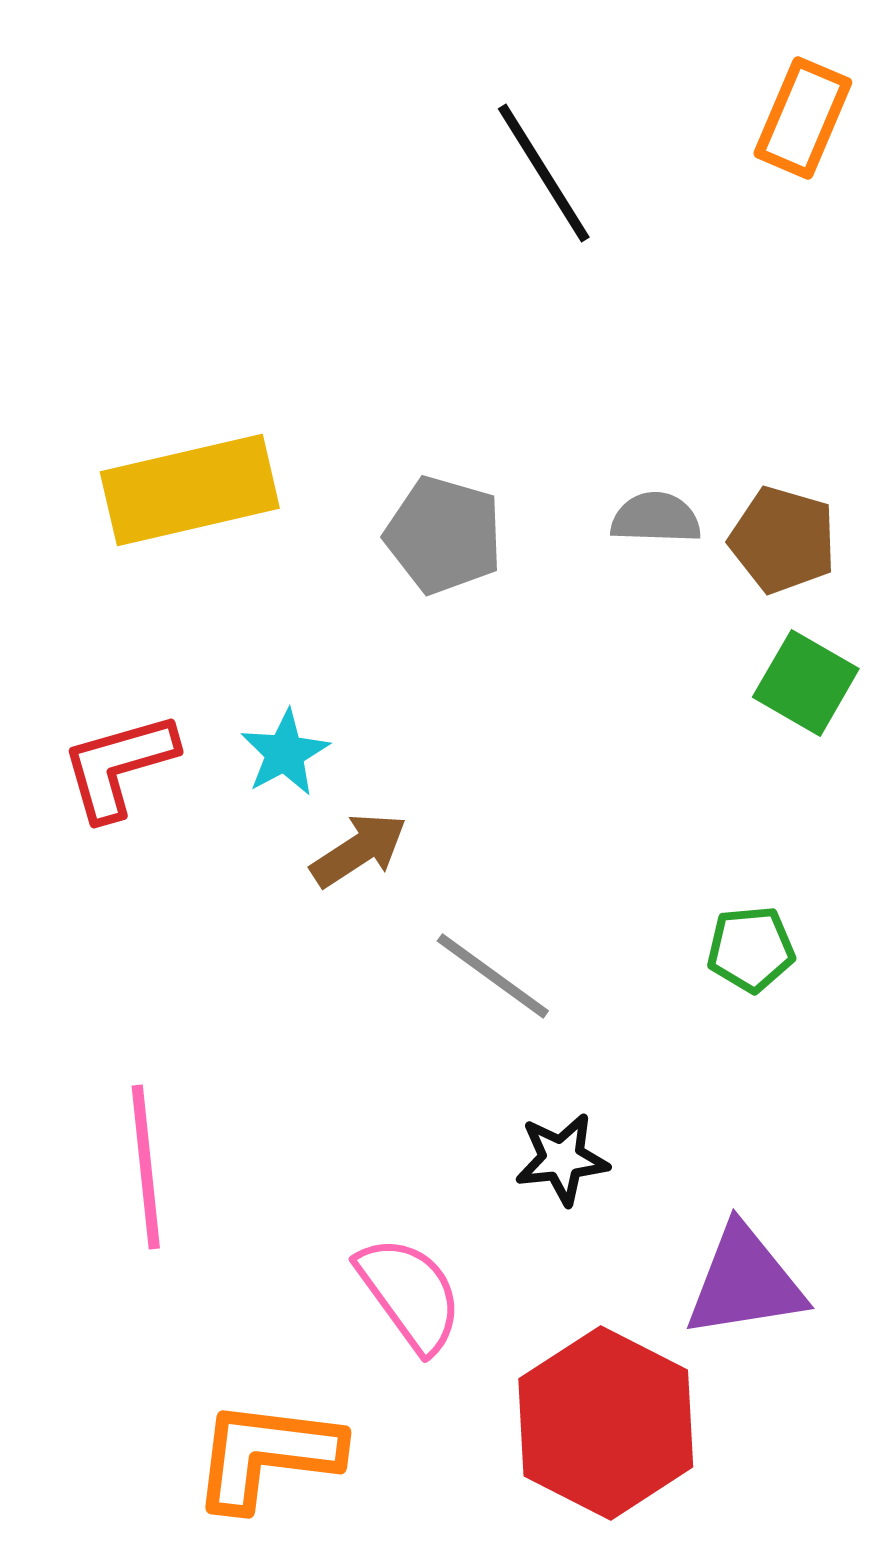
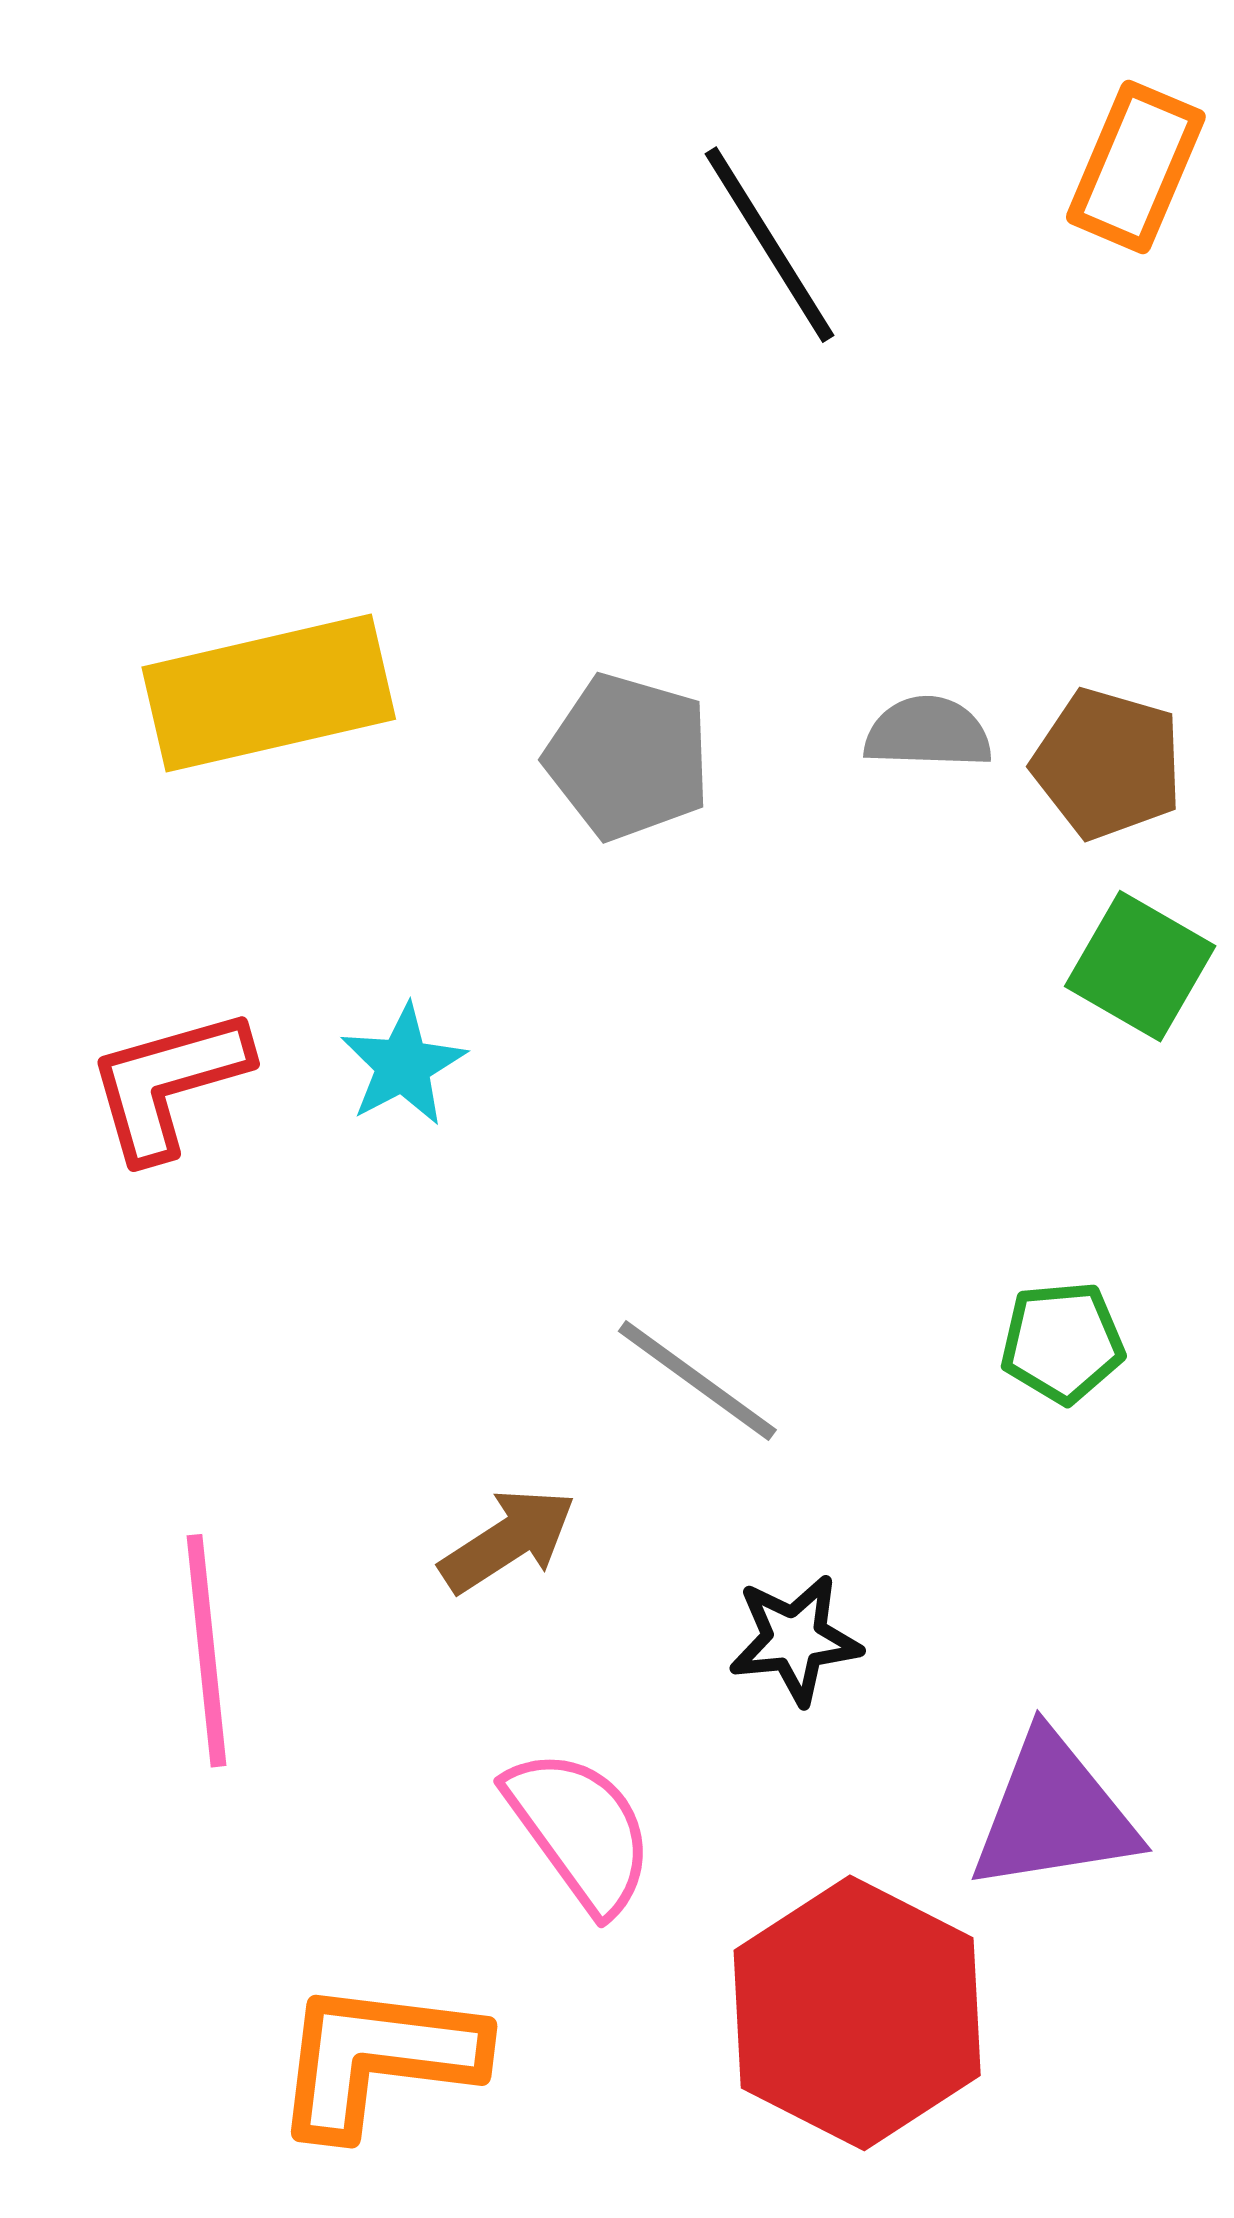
brown arrow: (359, 850) -> (508, 1540), moved

